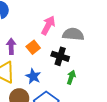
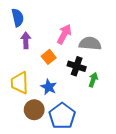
purple arrow: (11, 46) -> (26, 40), moved
green arrow: (71, 77) -> (93, 80), moved

